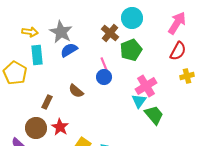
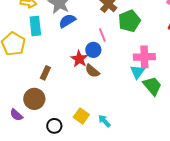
blue circle: (104, 77) -> (93, 50), moved
pink cross: (146, 86) -> (144, 57), turned 30
brown semicircle: (76, 91) -> (92, 71), moved
red star: (60, 127) -> (79, 59), moved

